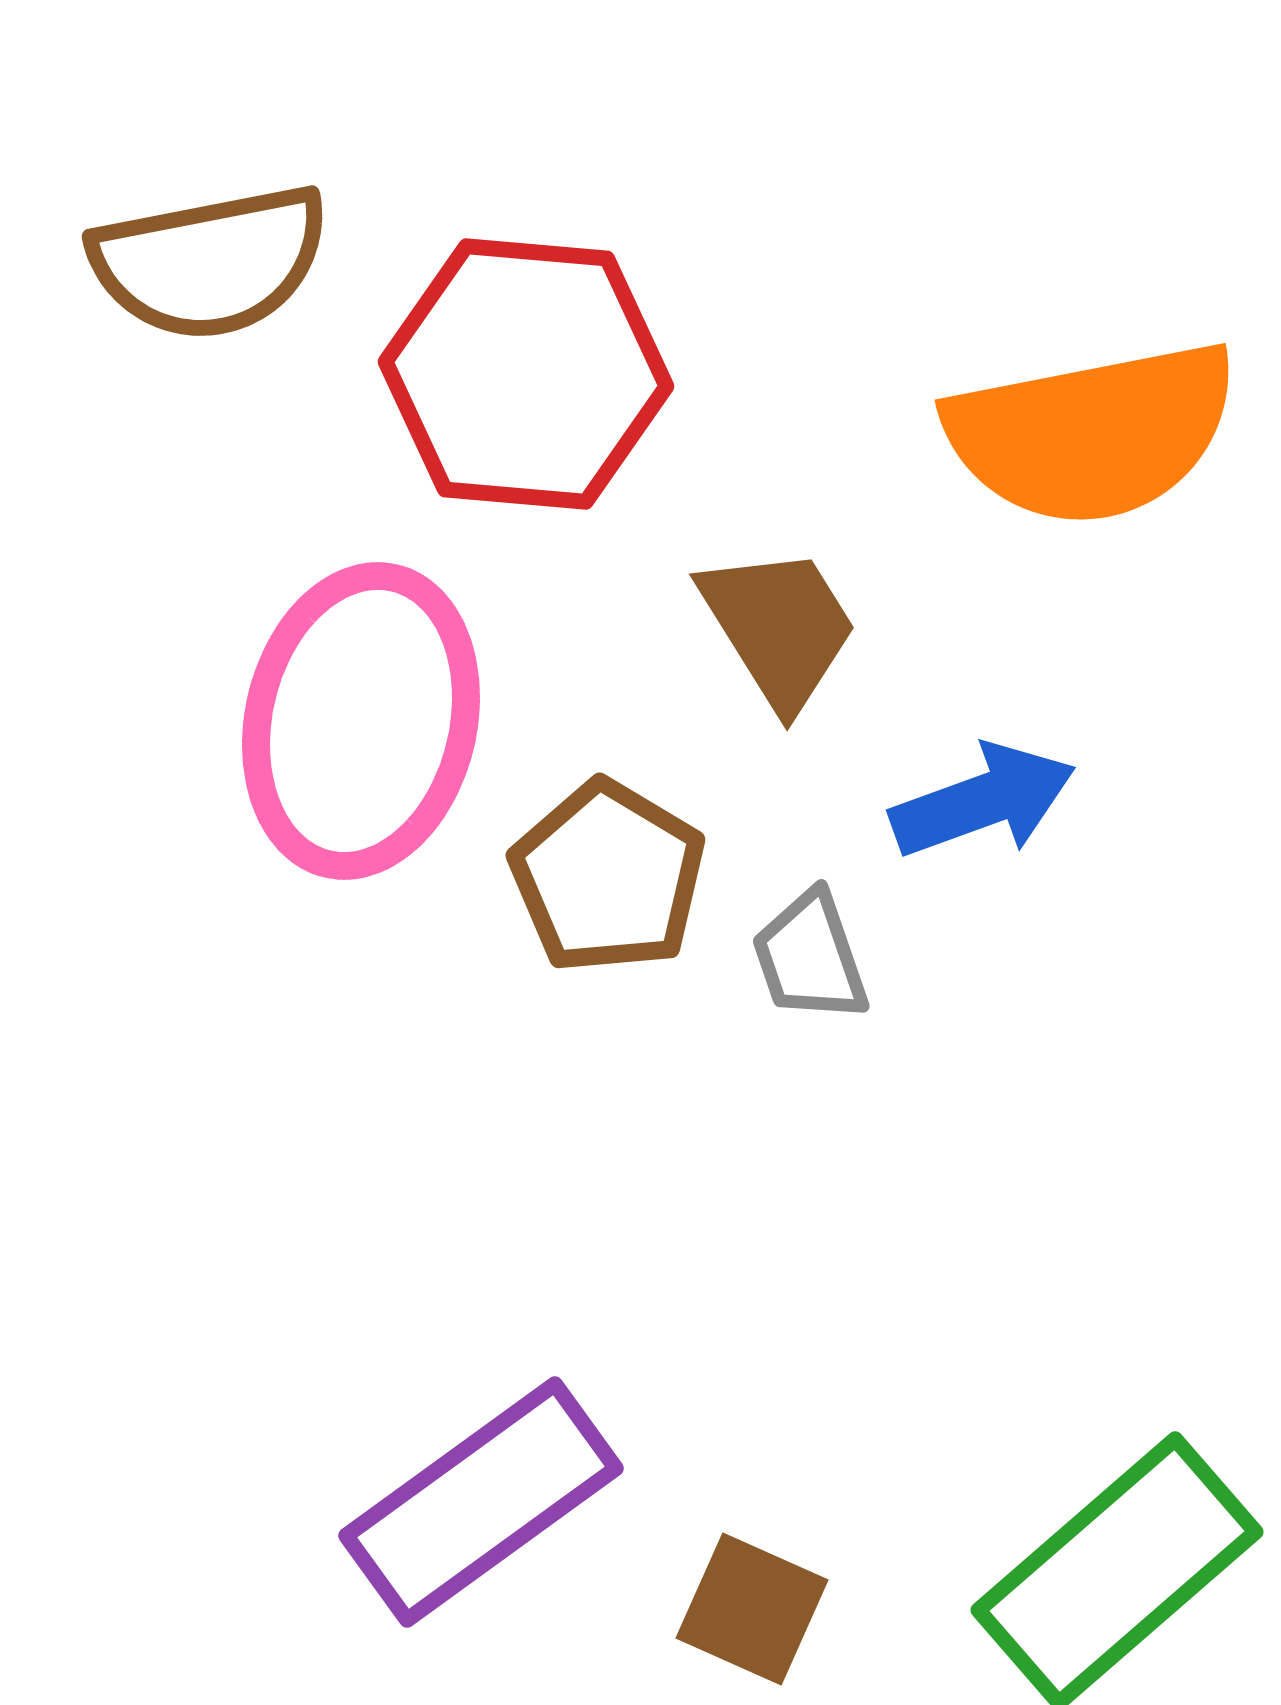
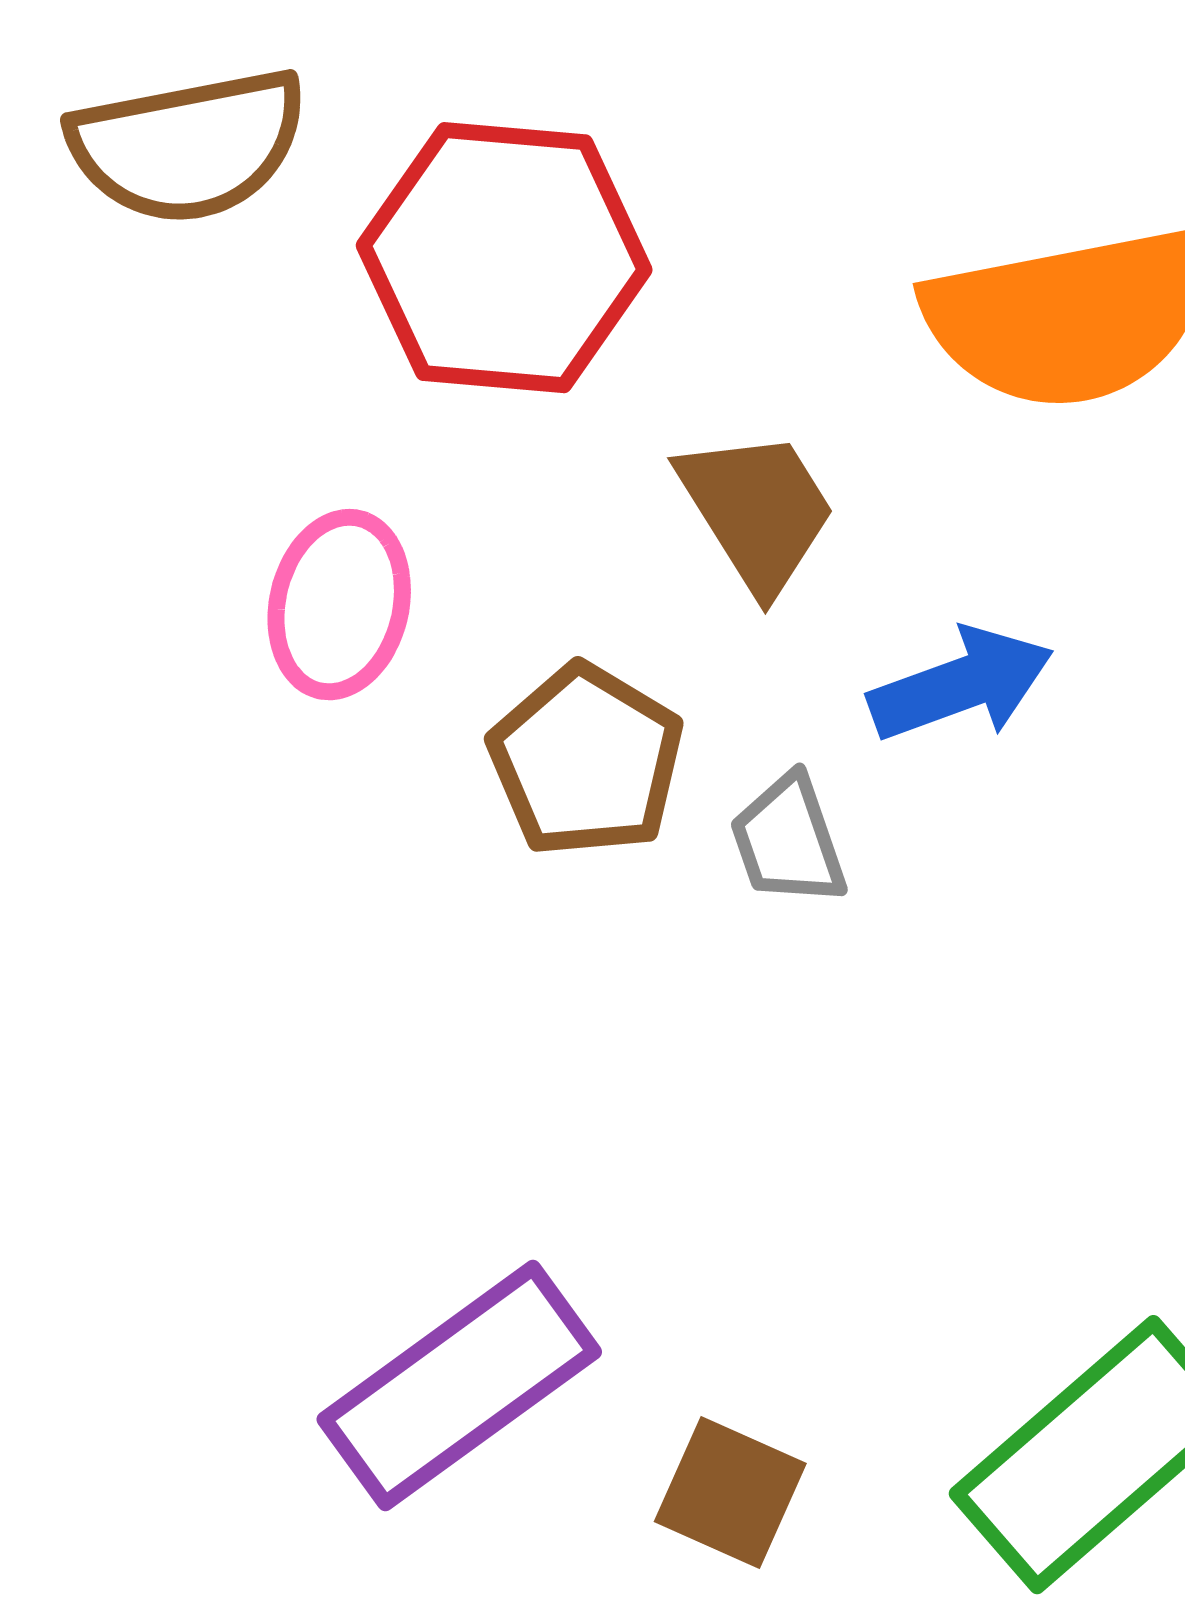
pink ellipse: (361, 721) -> (339, 605), size x0.6

